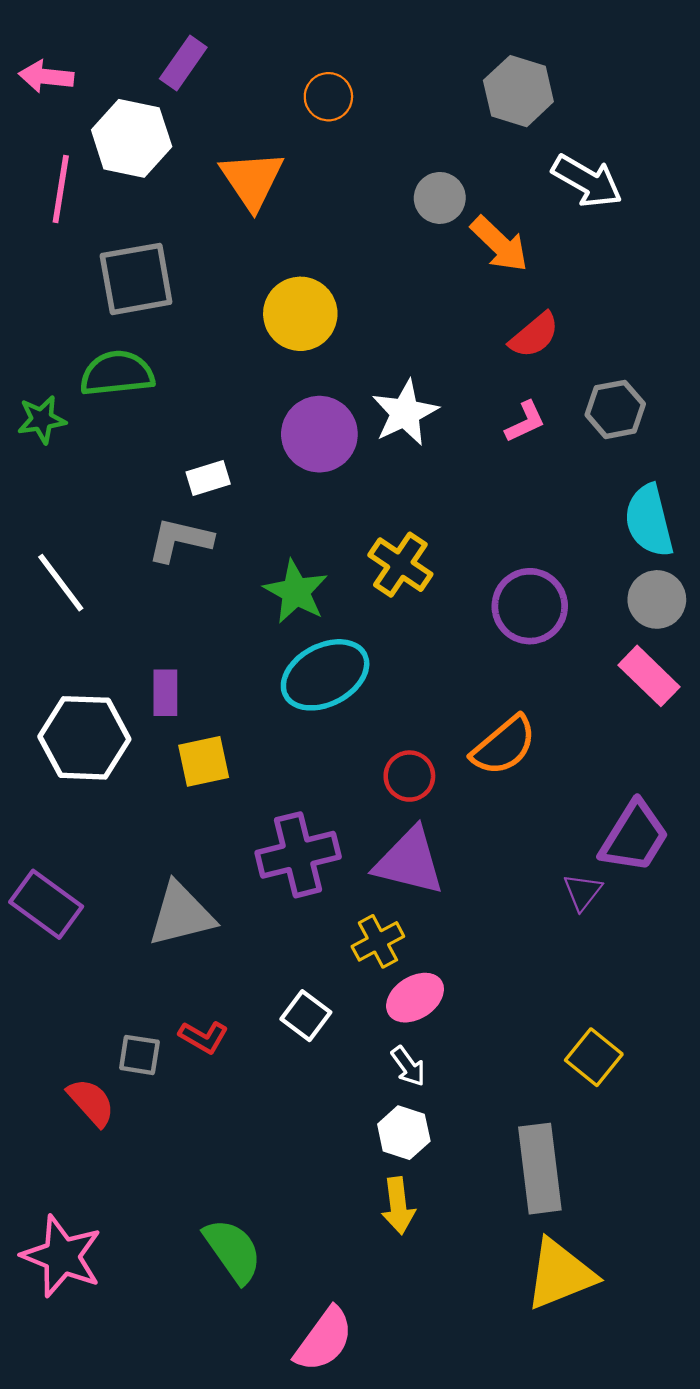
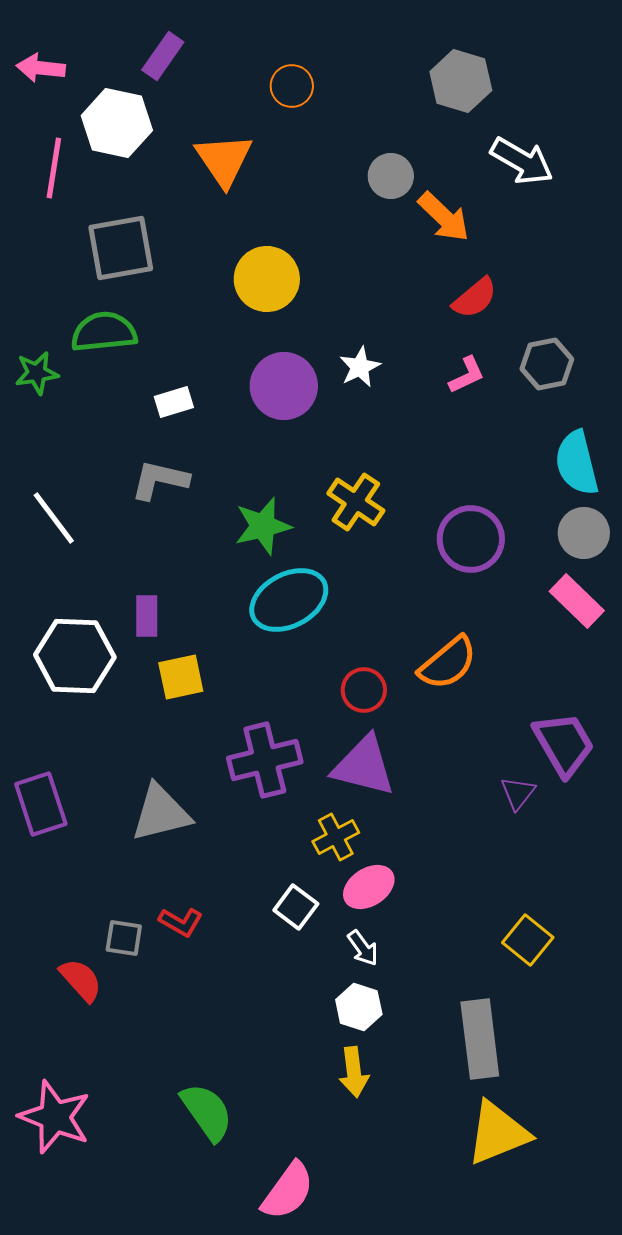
white star: (405, 413) -> (360, 367), size x0.7
white rectangle: (208, 478) -> (174, 402), moved
green star: (296, 592) -> (263, 526), turned 30
purple trapezoid: (634, 837) -> (564, 744), turned -62
purple rectangle: (46, 904) -> (41, 804), turned 36
white square: (306, 1016) -> (296, 907), moved

